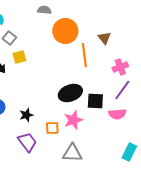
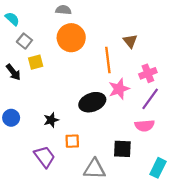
orange circle: (65, 31) -> (71, 38), moved
black square: (95, 101) -> (122, 149), moved
black star: (26, 115) -> (51, 120), moved
pink star: (73, 120) -> (119, 89), moved

